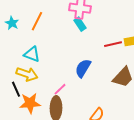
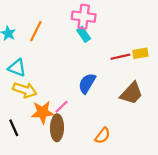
cyan triangle: (32, 54) -> (17, 68), moved
black line: (16, 89) -> (14, 128), moved
orange star: (30, 103) -> (43, 112), moved

